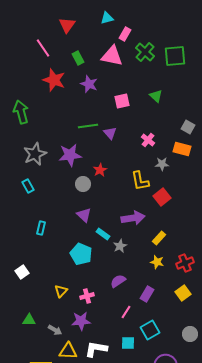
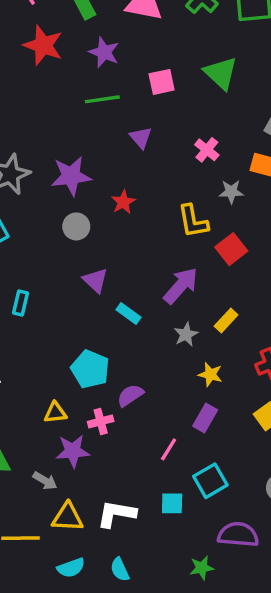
green triangle: (156, 96) -> (221, 73), size x1.5
green line: (88, 126) -> (102, 99), moved
gray circle: (83, 184) -> (76, 226), moved
purple arrow: (133, 218) -> (181, 286), turned -40
gray star: (120, 246) -> (186, 334), moved
cyan pentagon: (81, 254) -> (90, 369), moved
yellow star: (157, 262) -> (210, 374), moved
purple semicircle: (118, 281) -> (130, 395), moved
yellow triangle: (61, 291) -> (55, 413), turned 40
purple star: (81, 321) -> (73, 451), moved

